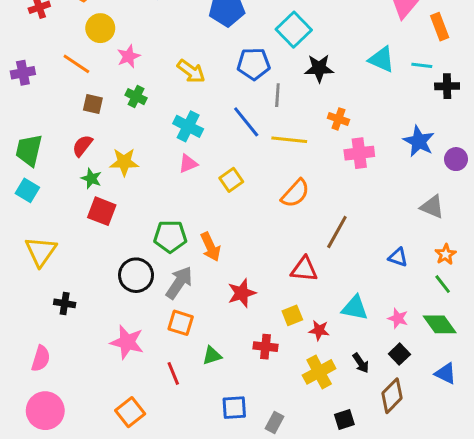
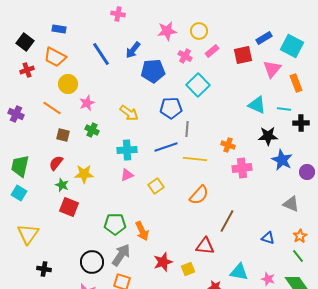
black star: (319, 68) -> (268, 136), moved
purple cross: (23, 73) -> (16, 114), turned 35
blue line: (246, 122) -> (166, 147), turned -70
cyan cross: (188, 126) -> (127, 150), turned -30
black circle: (136, 275) -> (92, 262), moved
yellow square: (292, 315) -> (188, 269), moved

